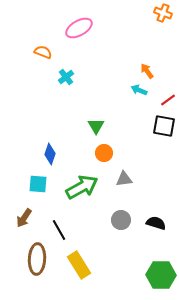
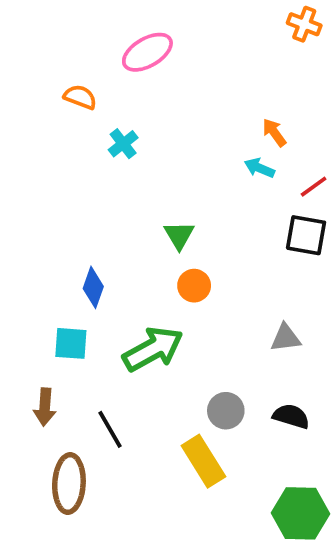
gray triangle: (124, 179) -> (286, 338), moved
brown arrow: (24, 218) -> (45, 407), turned -30
yellow rectangle: (79, 265) -> (203, 461), moved

